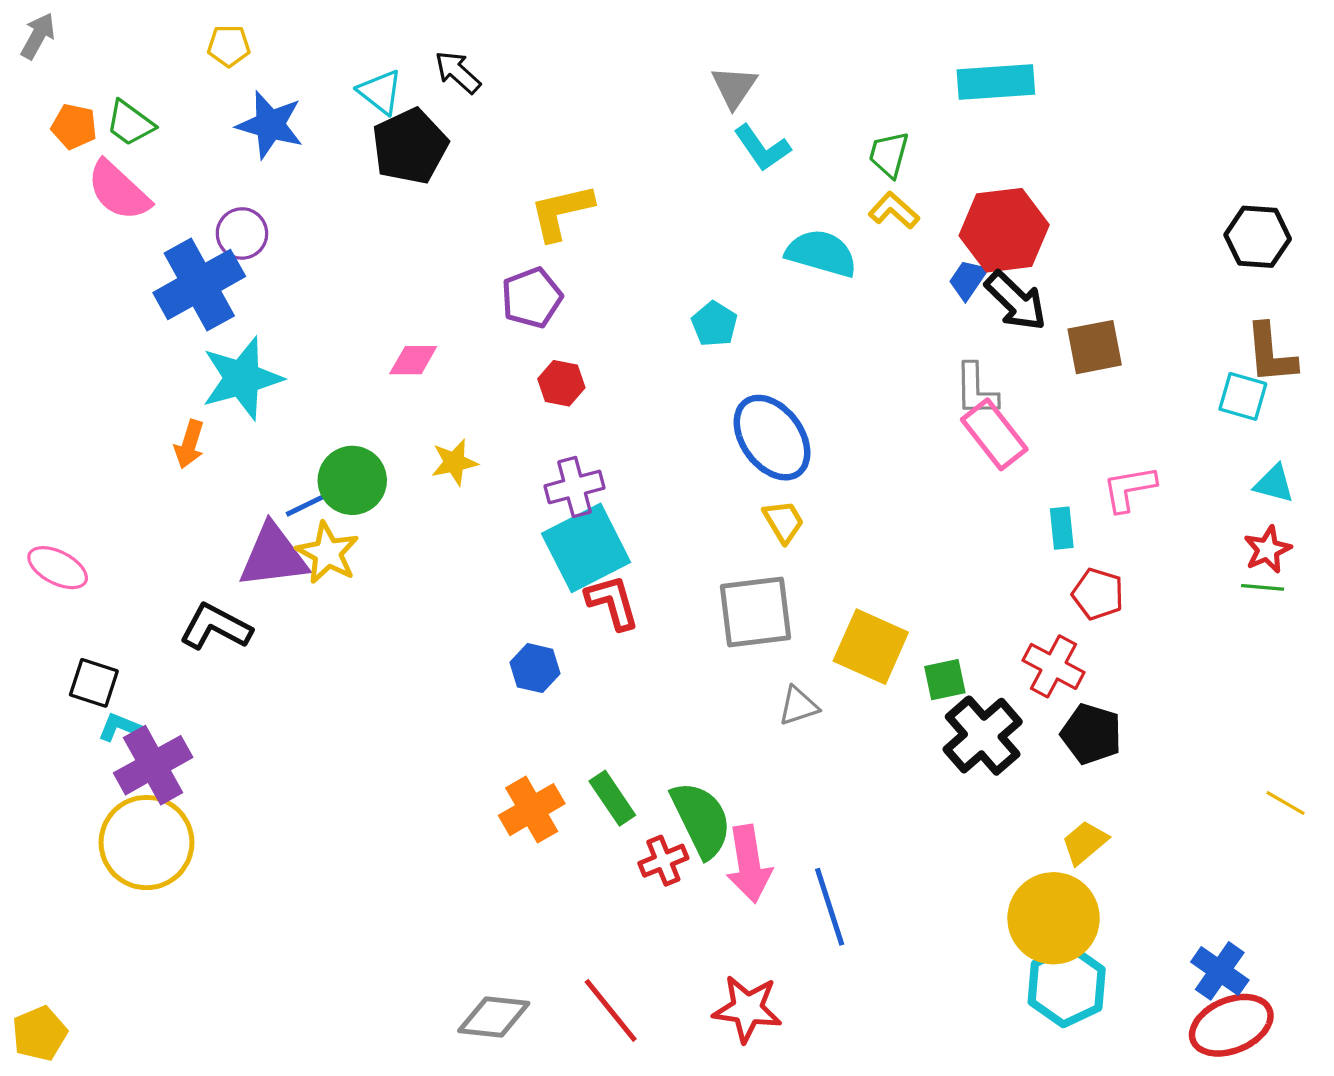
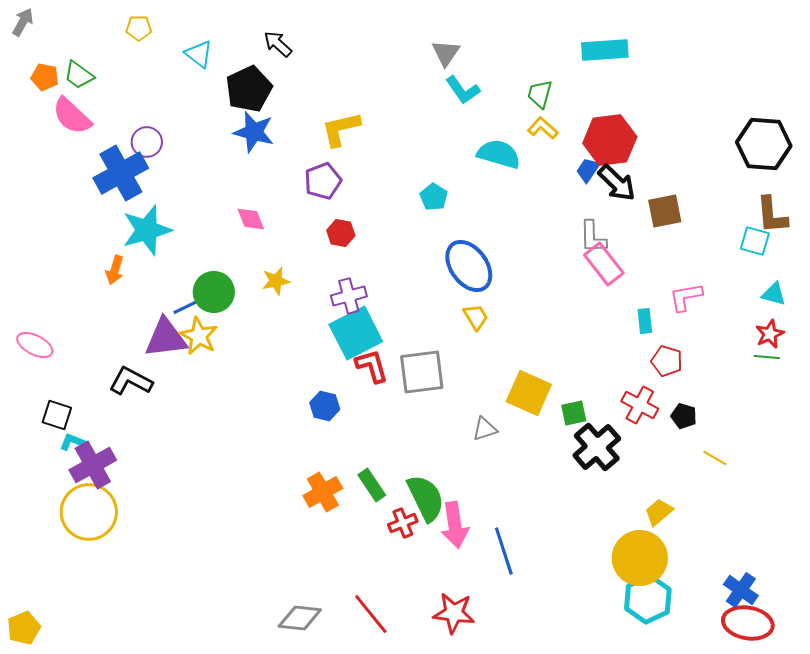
cyan triangle: (380, 92) -> (199, 54), moved
blue star: (270, 125) -> (254, 132), moved
black hexagon: (1258, 237) -> (764, 144), size x1.4
pink diamond: (413, 360) -> (251, 219), turned 68
gray square: (756, 612) -> (422, 372), moved
black pentagon: (1091, 734) -> (684, 416), moved, size x0.7
yellow line: (1286, 803) -> (715, 458), moved
red ellipse: (1231, 1025) -> (748, 623), turned 33

